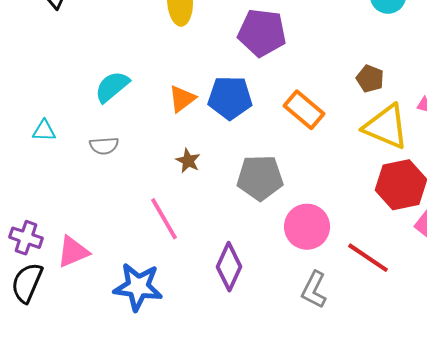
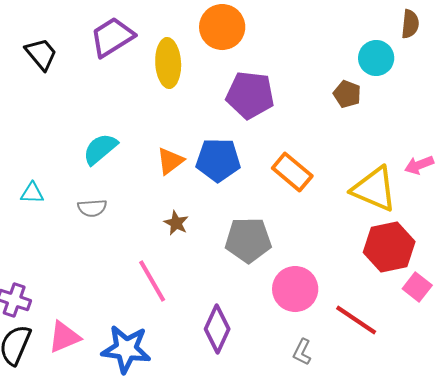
brown pentagon: (370, 79) -> (347, 94), moved
pink triangle: (73, 252) -> (64, 337), moved
gray L-shape: (314, 290) -> (302, 352), size x0.7

